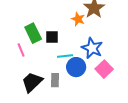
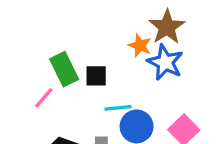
blue star: (92, 48) -> (165, 62), moved
pink line: (21, 50) -> (44, 98), turned 64

